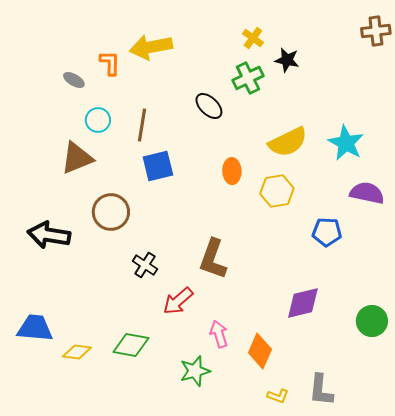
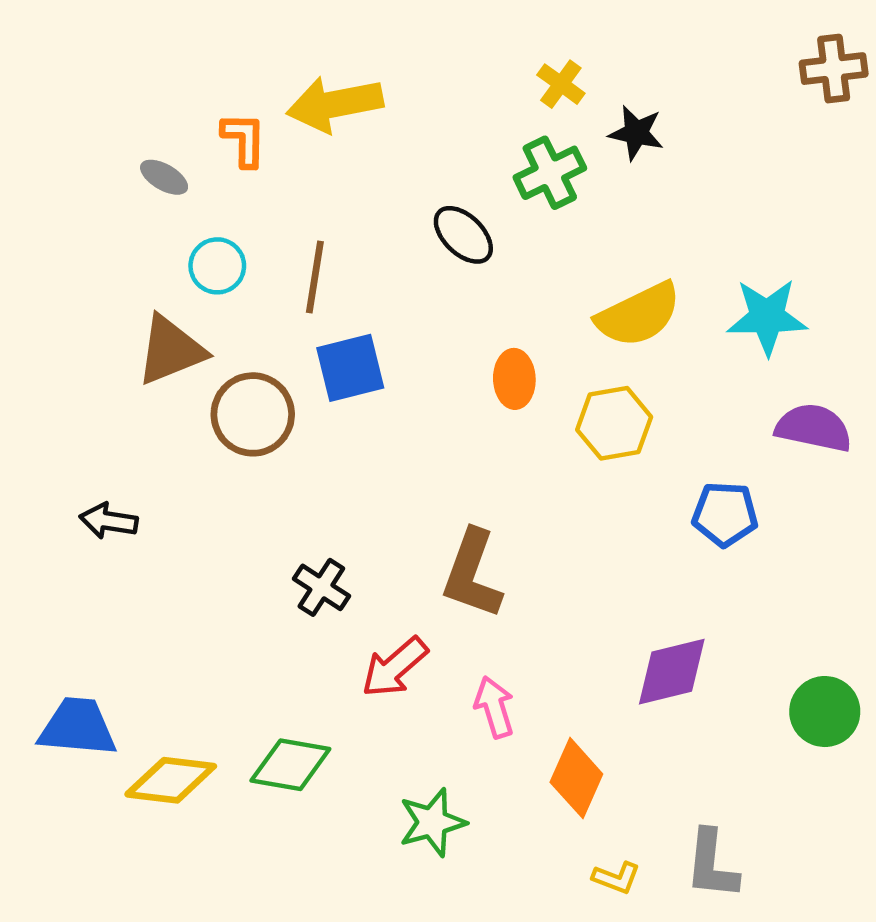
cyan star: (346, 143) -> (767, 317), turned -30
brown circle: (111, 212) -> (253, 414), moved
black arrow: (49, 235) -> (109, 521), size x0.6
pink arrow: (219, 334) -> (494, 707), moved
yellow diamond: (77, 352) -> (171, 780), size x1.4

